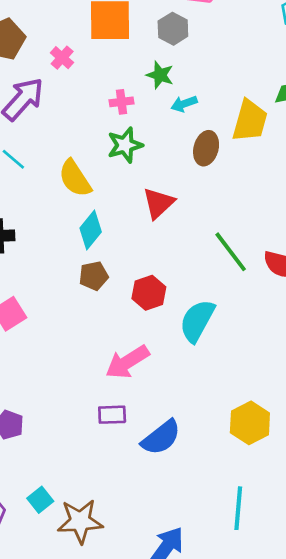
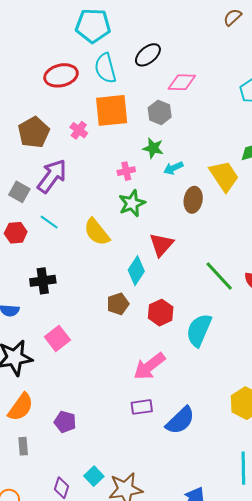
pink cross: (62, 58) -> (79, 130), moved
yellow trapezoid: (250, 121) -> (224, 176), turned -44
cyan diamond: (91, 230) -> (136, 271), moved

